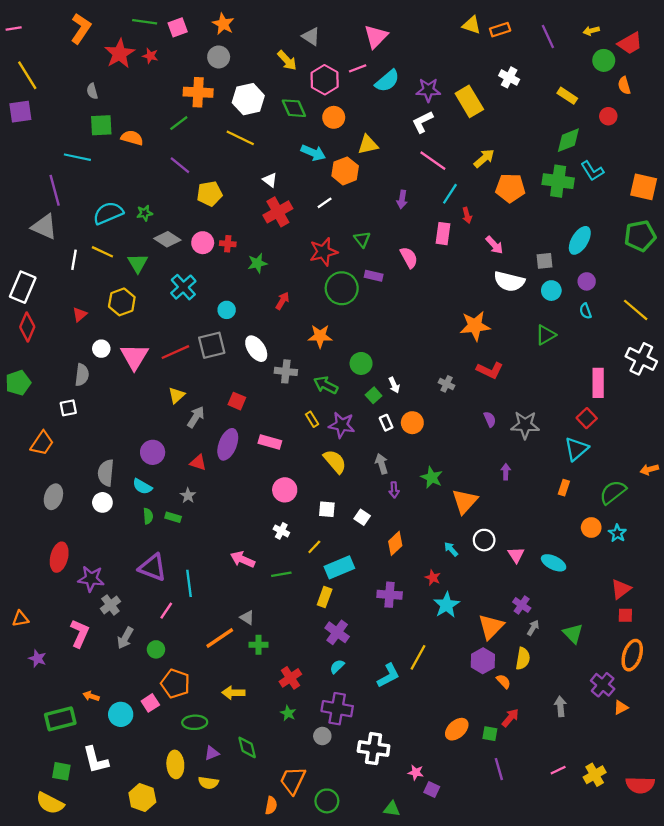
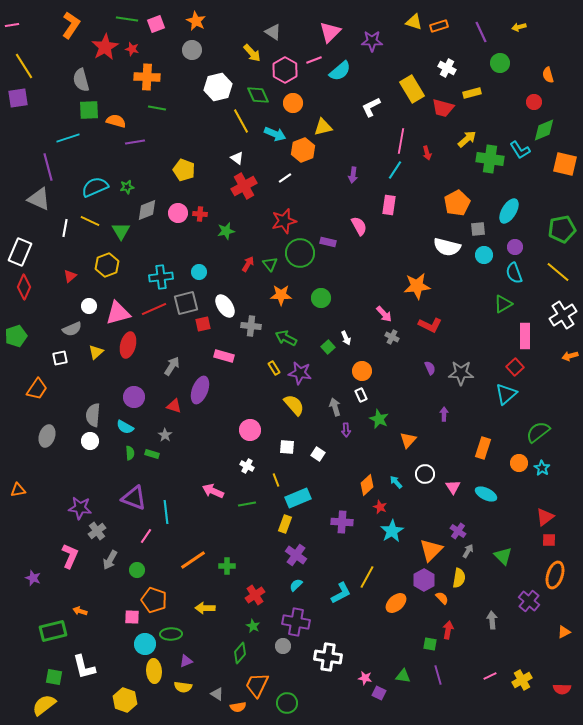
red trapezoid: (630, 43) -> (443, 108), moved, turned 45
green circle: (604, 60) -> (500, 63), moved
purple star: (428, 90) -> (372, 41), moved
gray semicircle: (92, 91) -> (81, 80), size x1.6
orange cross: (198, 92) -> (147, 77), moved
yellow rectangle: (567, 96) -> (472, 93), moved, turned -48
green line: (179, 123) -> (157, 108), turned 48
yellow line: (240, 138) -> (241, 121), moved, turned 35
green diamond: (568, 140) -> (544, 130), moved
cyan line: (77, 157) -> (68, 138), turned -30
yellow arrow: (484, 158) -> (467, 139), moved
pink line: (433, 161) -> (401, 141), moved, turned 65
purple line: (180, 165) -> (135, 142), moved, turned -48
orange pentagon: (510, 188) -> (457, 203), moved, turned -30
yellow pentagon: (210, 194) -> (184, 170), turned 30
red arrow: (467, 215) -> (427, 153), moved
green pentagon: (640, 236) -> (562, 229), moved
gray diamond: (167, 239) -> (147, 210), turned -55
green triangle: (362, 239) -> (270, 264), moved
pink arrow: (494, 245) -> (384, 314), moved
cyan cross: (183, 287) -> (161, 277), moved, turned 35
cyan semicircle: (585, 311) -> (514, 273), size x1.5
green triangle: (546, 335) -> (503, 304), moved
pink triangle: (134, 357) -> (118, 313), turned 44
white cross: (641, 359) -> (563, 315), turned 32
green circle: (361, 363) -> (321, 298), moved
gray semicircle: (82, 375) -> (72, 329), turned 60
yellow triangle: (176, 395) -> (96, 352), moved
red square: (237, 401) -> (203, 324), moved, turned -35
white rectangle: (386, 423) -> (361, 395), moved
pink rectangle: (270, 442) -> (224, 356), moved
orange arrow: (649, 469) -> (570, 356), moved
orange rectangle: (564, 488) -> (483, 448), moved, size x1.5
orange triangle: (465, 501) -> (408, 440), size x0.7
orange diamond: (395, 543) -> (367, 485), moved
yellow line: (314, 547) -> (276, 480), turned -64
red ellipse: (59, 557) -> (128, 345), moved
gray triangle: (247, 618) -> (217, 694), moved
orange triangle: (20, 619) -> (18, 490), moved
pink square: (150, 703) -> (132, 617), turned 35
orange triangle: (621, 708) -> (564, 632), moved
cyan circle: (121, 714) -> (145, 644), moved
red arrow: (510, 718) -> (448, 630), turned -30
orange ellipse: (457, 729) -> (396, 603), moved
green diamond: (247, 747) -> (240, 653), moved, turned 55
red semicircle: (640, 785) -> (562, 689), size x0.7
yellow semicircle: (50, 803) -> (44, 705), turned 115
orange semicircle: (271, 805) -> (238, 707), turned 70
green triangle: (392, 809) -> (403, 676), moved

